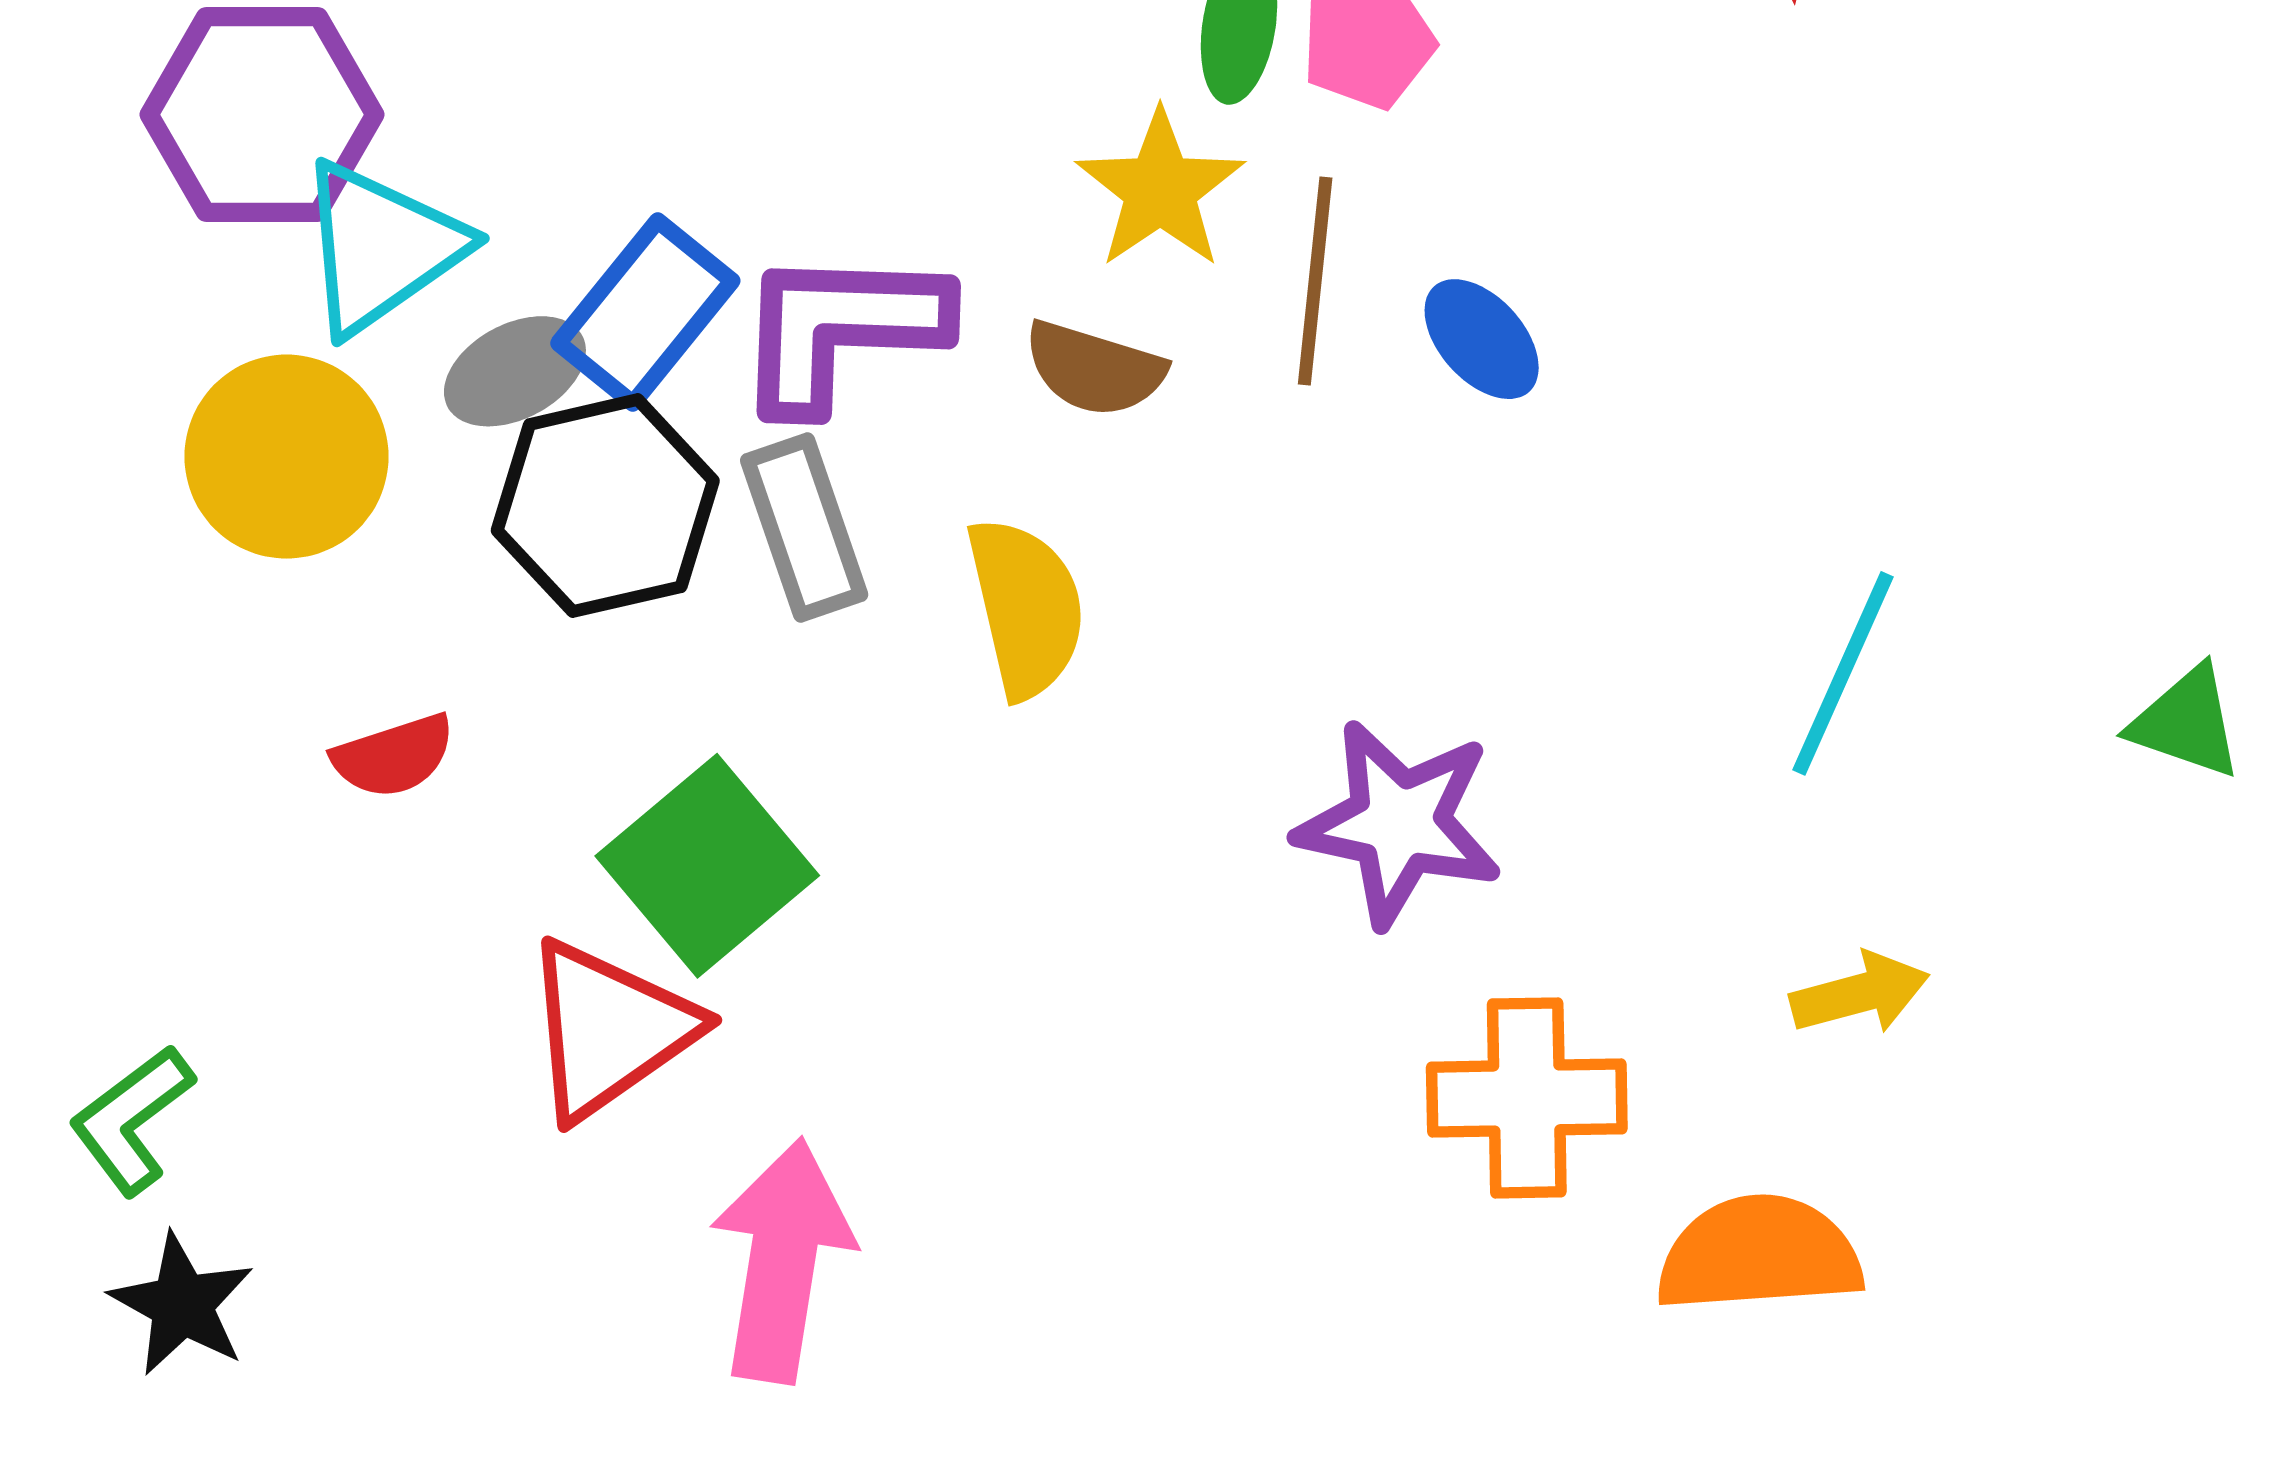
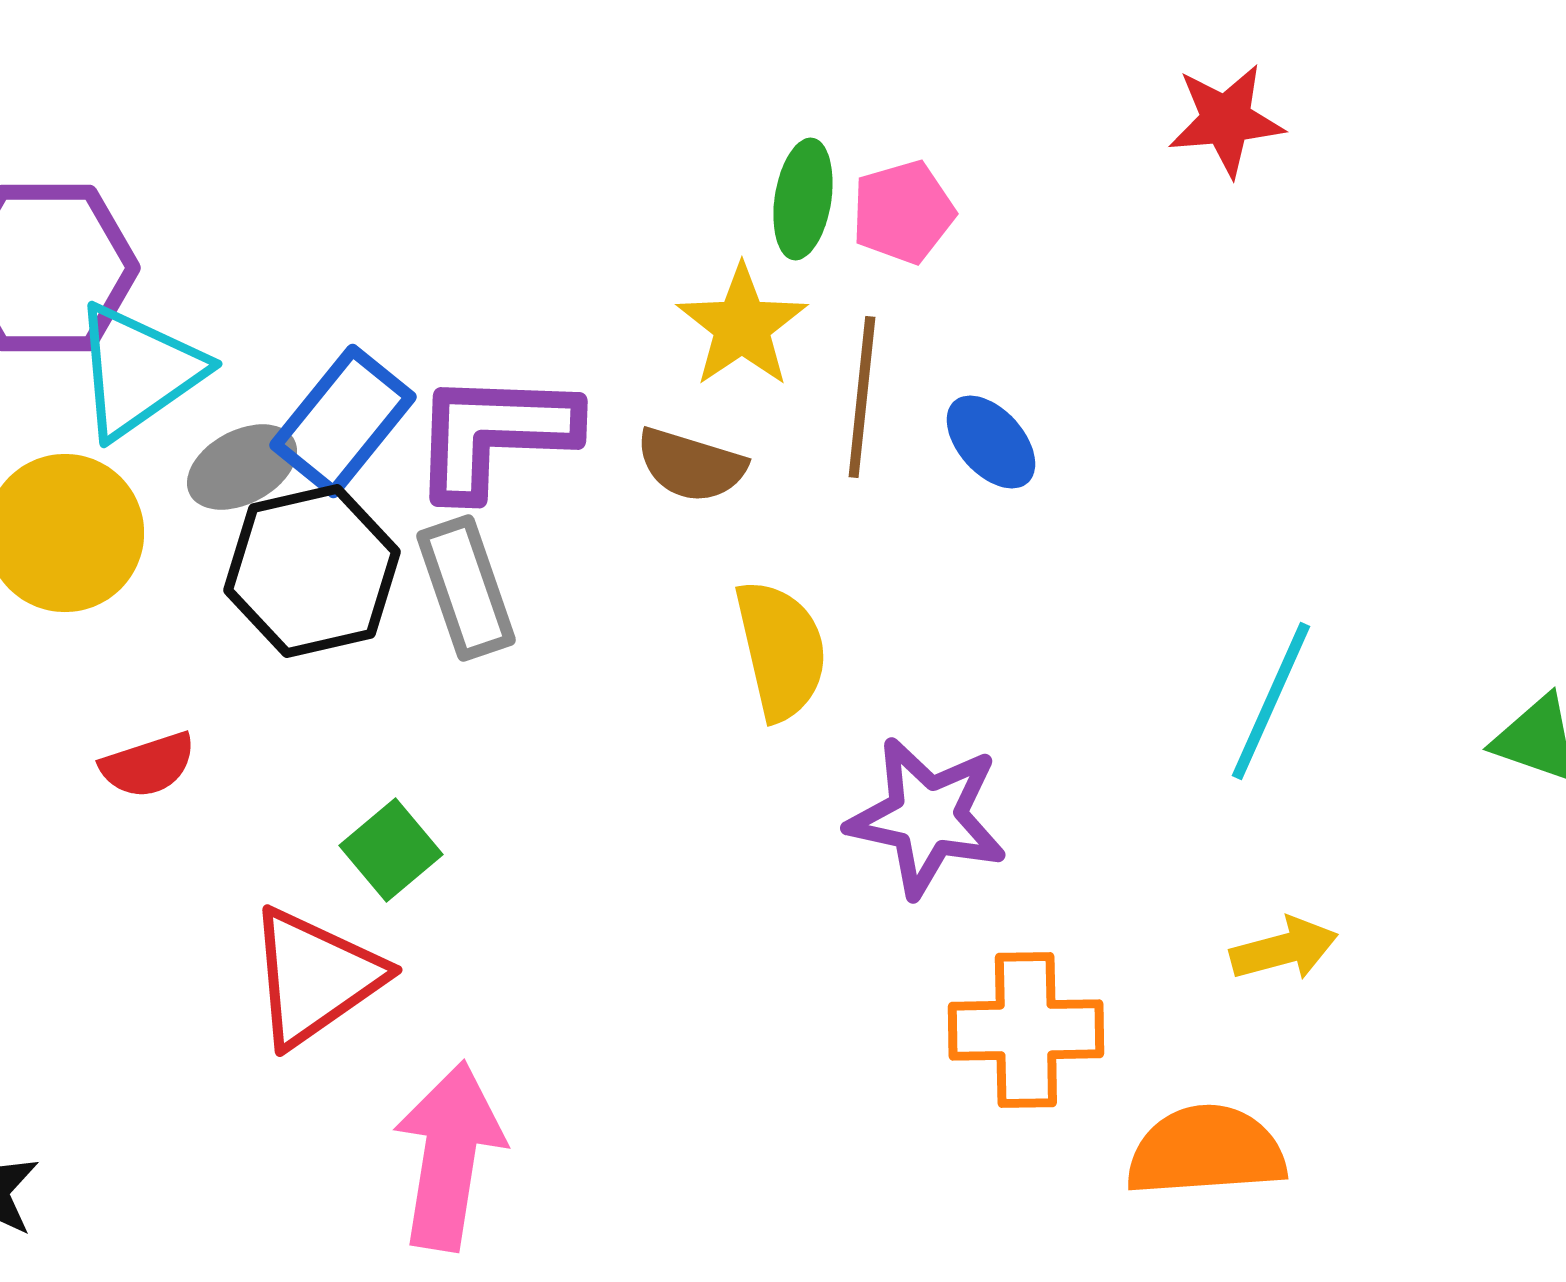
yellow semicircle: (1026, 608) -> (781, 650), moved
green square: (707, 866) -> (391, 850), size x0.6

